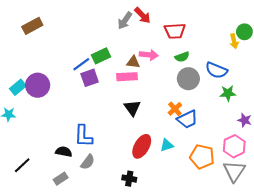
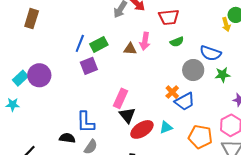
brown rectangle: (32, 26) -> (32, 19), turned -42
pink arrow: (149, 55) -> (145, 41), turned 96
blue line: (81, 64) -> (80, 43), moved, turned -30
pink rectangle: (127, 77) -> (120, 98), moved, turned -60
gray circle: (188, 79) -> (193, 70), moved
black triangle: (132, 108) -> (127, 115), moved
red ellipse: (142, 146) -> (142, 129), turned 30

